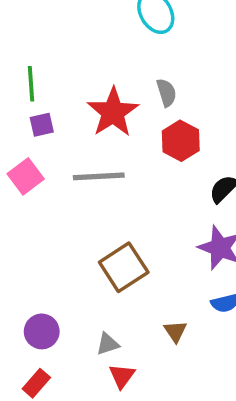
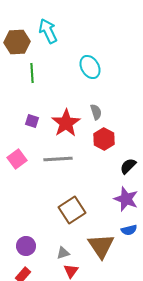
green line: (31, 84) -> (32, 73), moved
purple square: (42, 125) -> (32, 121), moved, turned 32
brown triangle: (175, 331) -> (101, 246), size x2.0

